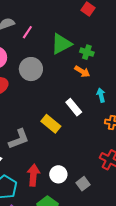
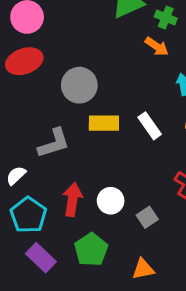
gray circle: (31, 69) -> (79, 85), moved
white rectangle: (74, 107) -> (150, 126), moved
yellow rectangle: (51, 124) -> (104, 123), turned -42

